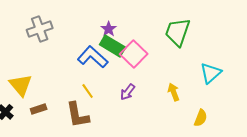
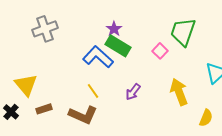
pink square: (134, 54) -> (160, 51), moved, size x0.6
yellow arrow: (174, 92) -> (179, 92), size x1.5
brown L-shape: (78, 115) -> (83, 115), turned -56

